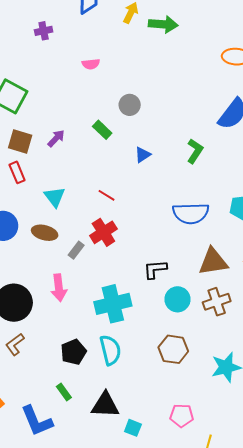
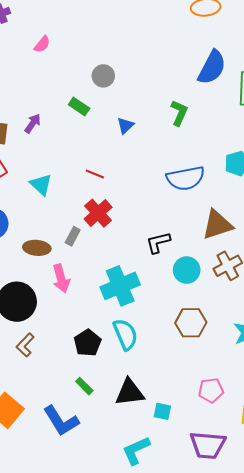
pink semicircle: (91, 64) -> (42, 44), moved, turned -36
brown ellipse: (45, 233) -> (37, 248), moved

